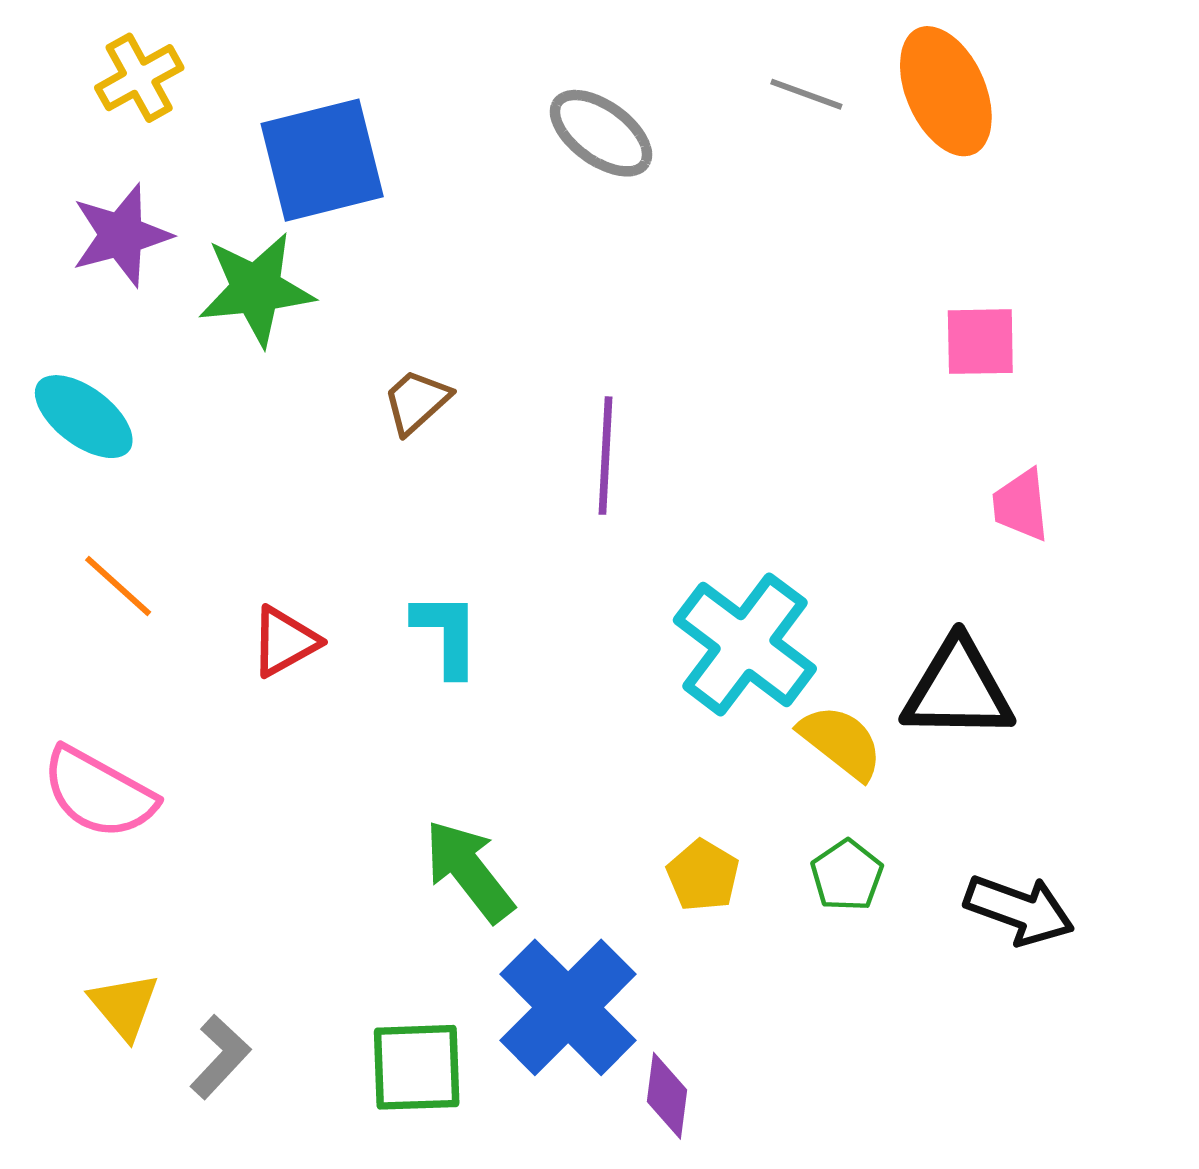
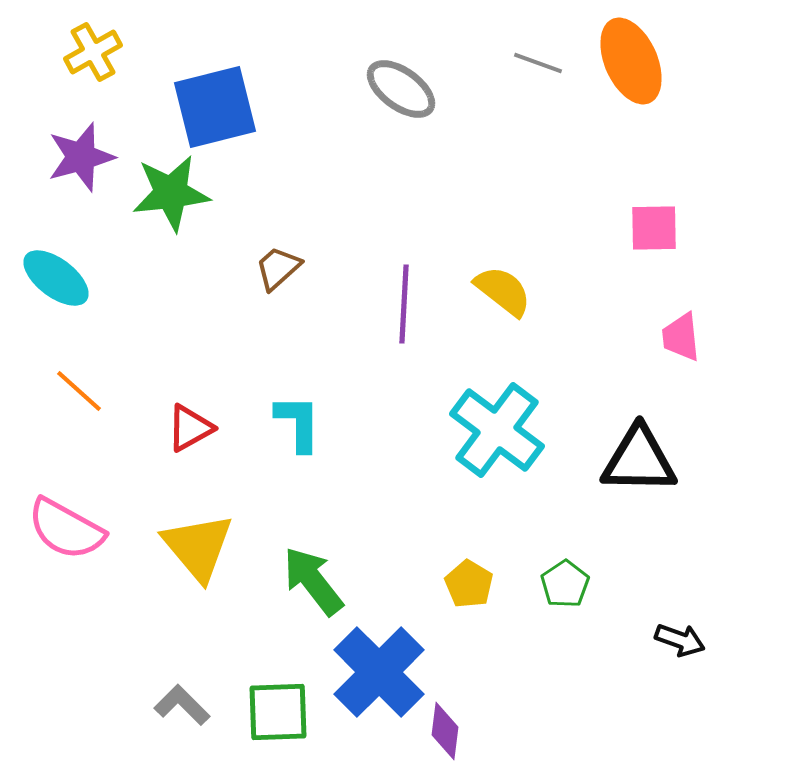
yellow semicircle: (841, 742) -> (503, 291), moved
black arrow: (1019, 910) -> (680, 640), moved, size x0.7
yellow triangle: (124, 1006) -> (198, 547), moved, size x1.5
gray L-shape: (220, 1057) -> (182, 705), moved, turned -88

